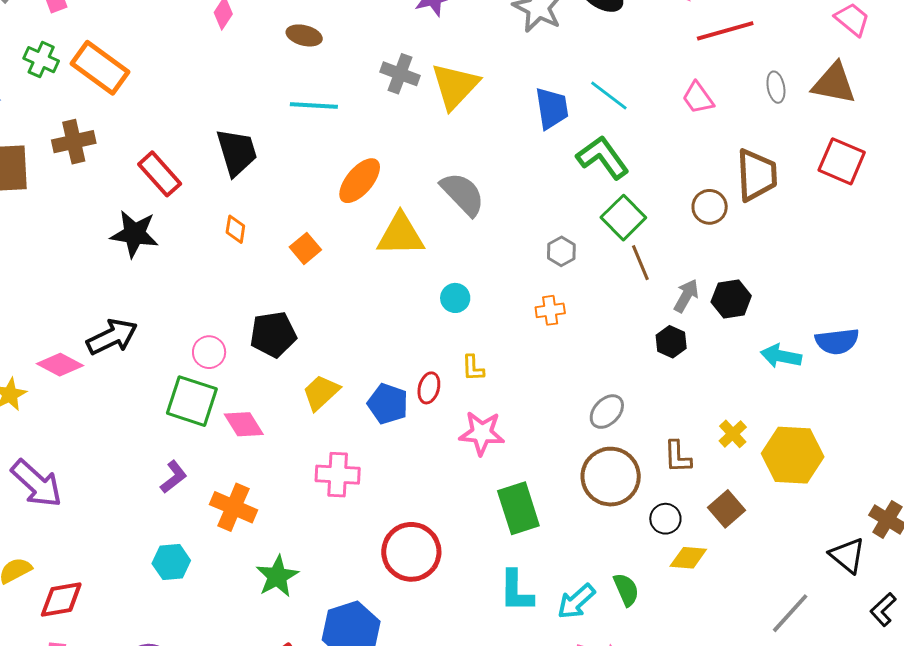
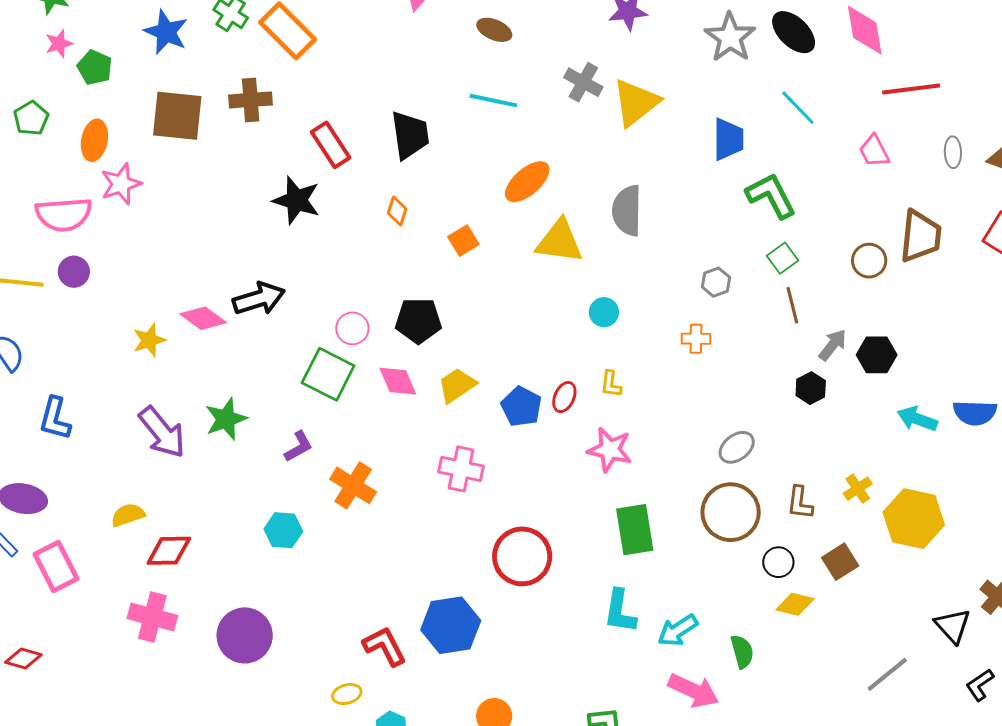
cyan line: (609, 96) -> (798, 108), moved
gray semicircle: (463, 194) -> (627, 211), turned -144
green square: (623, 218) -> (782, 258), size x0.7
pink diamond: (244, 424) -> (398, 381), moved
green star: (277, 576) -> (226, 419), moved
green semicircle: (626, 590) -> (742, 652), moved

